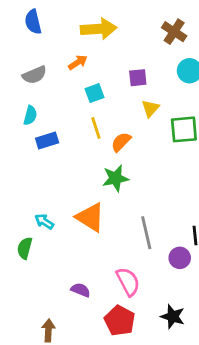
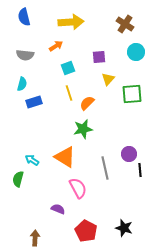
gray semicircle: (34, 75) -> (25, 55), turned 30
purple circle: (180, 258) -> (129, 154), moved
pink semicircle: (128, 282) -> (78, 188), moved

